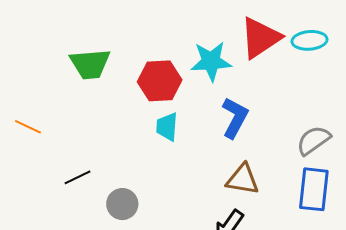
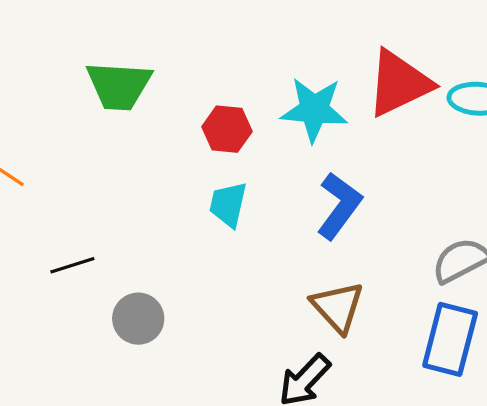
red hexagon: (160, 81) -> (227, 129), size x0.7
brown triangle: (243, 179) -> (338, 307), turned 30

